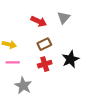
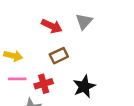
black star: (70, 59) -> (84, 86), moved
red cross: (45, 64) -> (44, 84), moved

